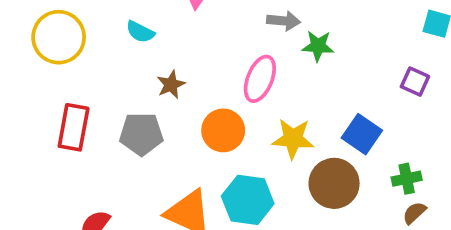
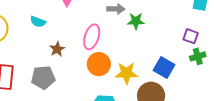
pink ellipse: (260, 79) -> (92, 37), moved
orange circle: (223, 130) -> (99, 64), moved
green cross: (407, 179) -> (198, 56), moved

